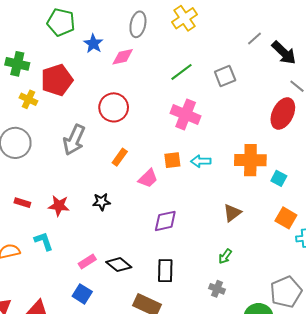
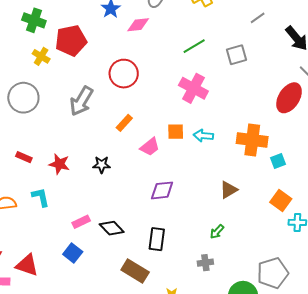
gray line: (254, 39) -> (258, 18), moved
cyan square: (279, 178) -> (278, 161), turned 35
gray cross: (217, 289) -> (205, 263), turned -35

